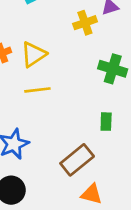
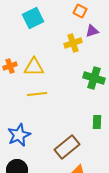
yellow triangle: (34, 54) -> (34, 67), turned 35
green rectangle: (106, 122) -> (97, 122), moved

